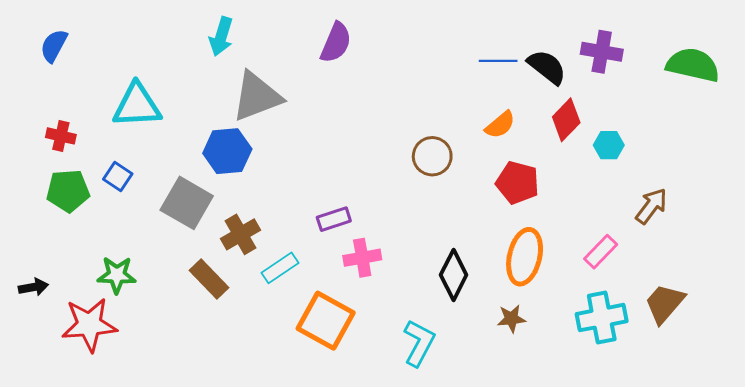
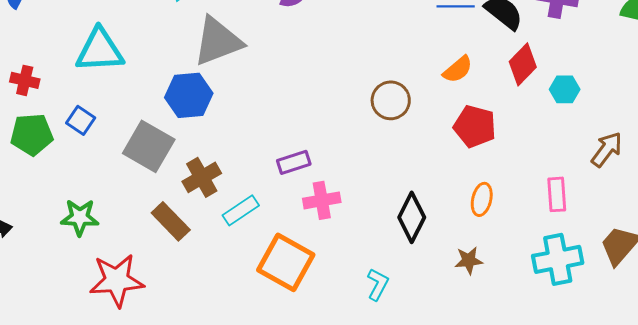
pink rectangle: (601, 252) -> (557, 194), turned -48
orange ellipse: (525, 257) -> (482, 199), size x0.6
red star: (89, 325) -> (117, 280), moved
cyan L-shape: (419, 343) -> (378, 284), size x0.7

